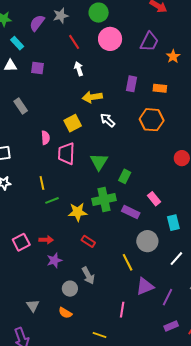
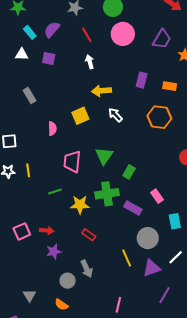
purple semicircle: (37, 23) -> (52, 30), moved
pink trapezoid: (66, 154) -> (72, 162), moved
yellow line: (42, 183) -> (28, 170), moved
purple triangle: (145, 286) -> (152, 268), moved

